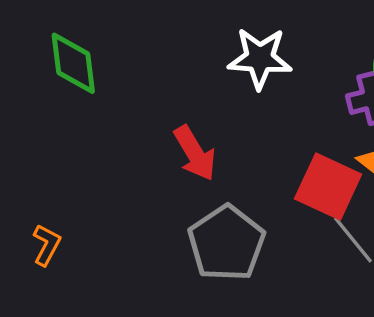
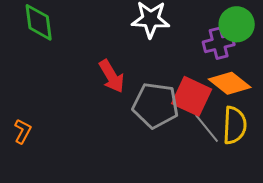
gray pentagon: (226, 243) -> (156, 105), moved, turned -30

